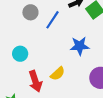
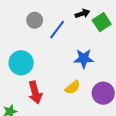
cyan circle: (20, 54) -> (21, 63), size x1.5
yellow semicircle: (58, 74) -> (73, 87), moved

